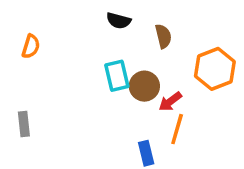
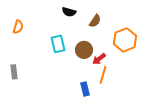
brown semicircle: (163, 36) -> (95, 21), turned 48
cyan rectangle: (117, 76) -> (58, 44), moved

